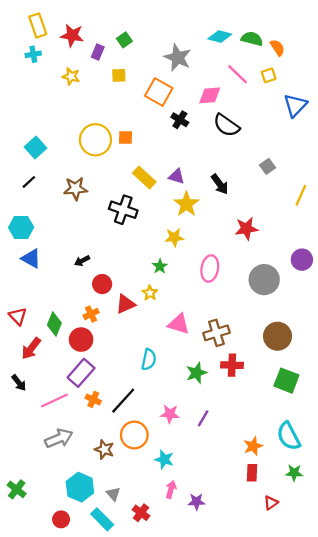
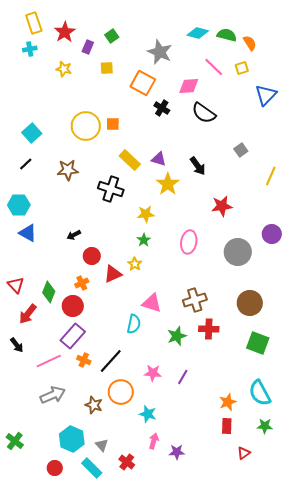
red star: (72, 35) -> (65, 32), turned 30
yellow star: (174, 237) -> (146, 214), moved
pink triangle: (179, 324) -> (152, 303), moved

